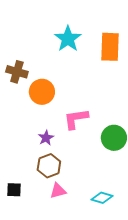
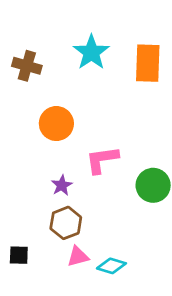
brown cross: (17, 72) -> (27, 66), moved
cyan diamond: (102, 198) -> (111, 266), moved

